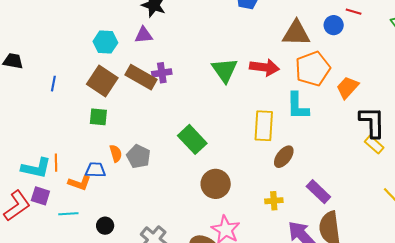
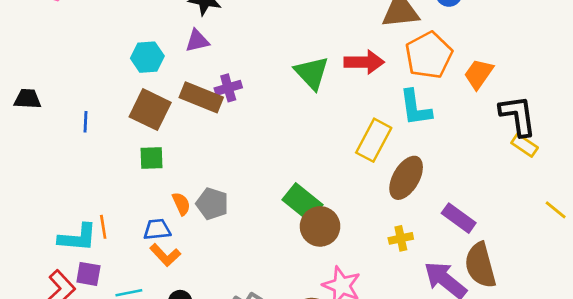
yellow rectangle: (264, 126) -> (374, 140), turned 32
green rectangle: (192, 139) -> (302, 202), moved
brown ellipse: (284, 157) -> (406, 178), size x1.4
orange L-shape: (80, 183) -> (165, 255), moved, turned 35

